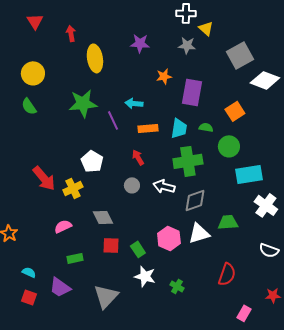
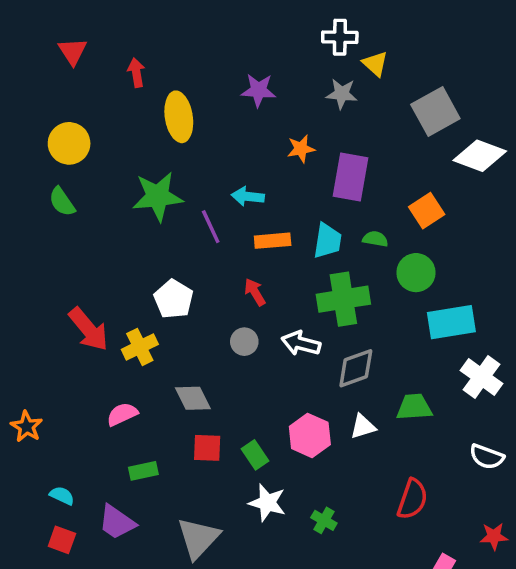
white triangle: (199, 233) -> (363, 427), size x0.7

